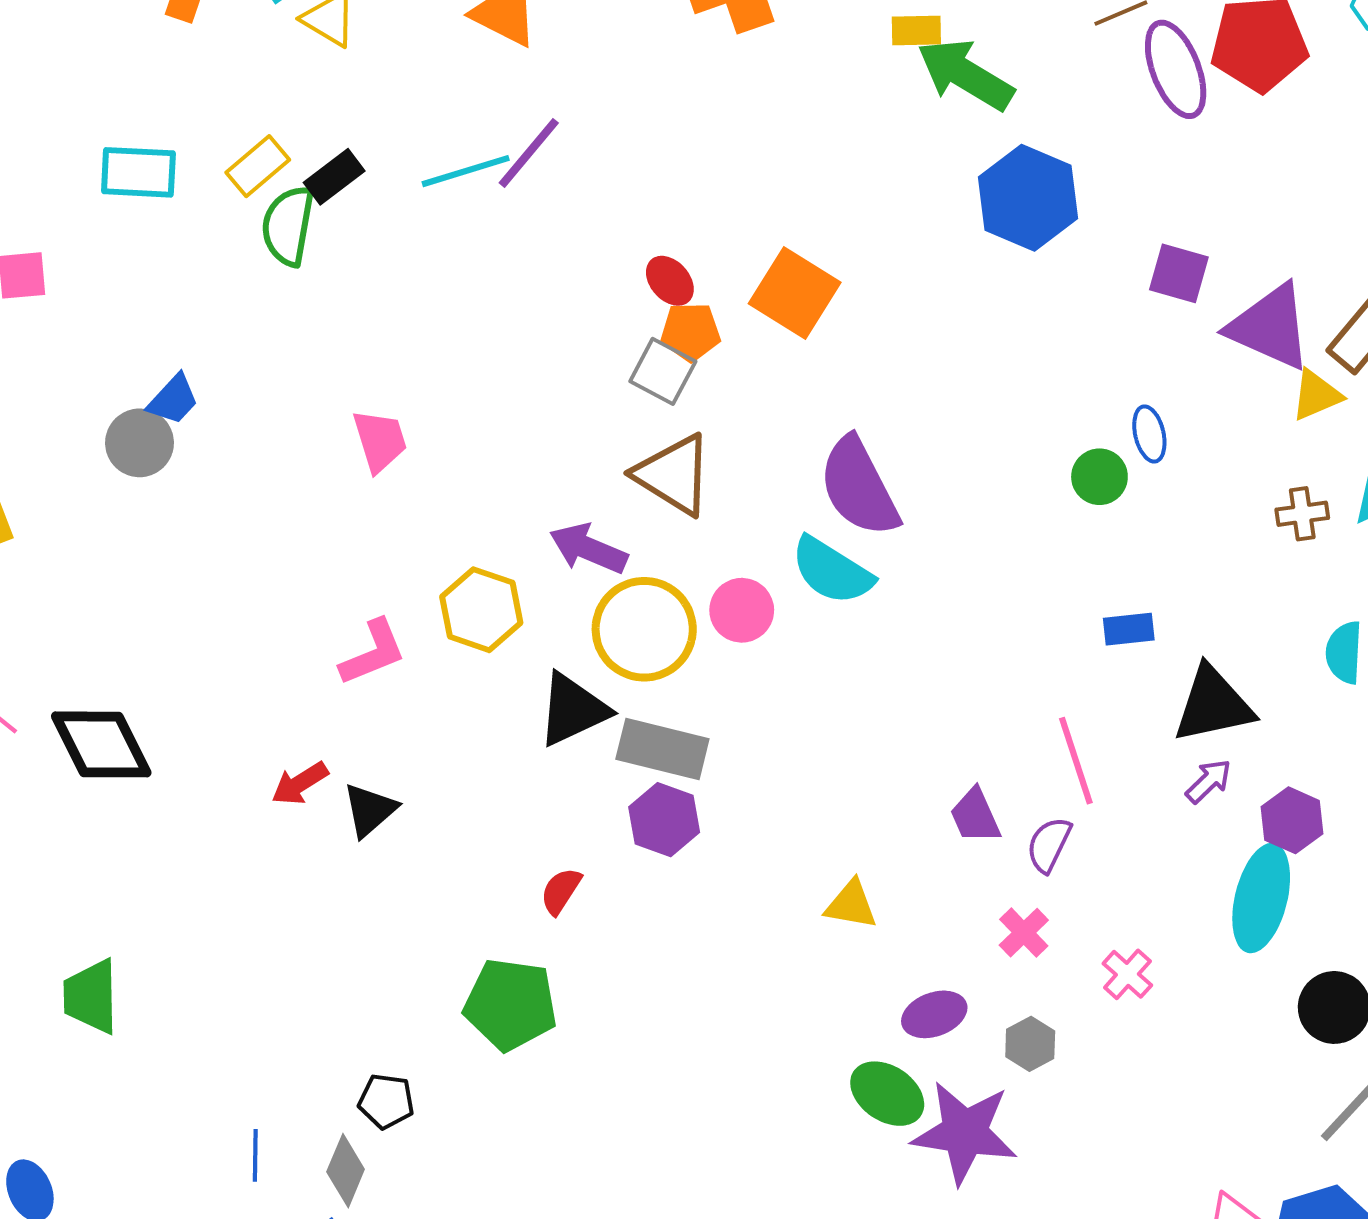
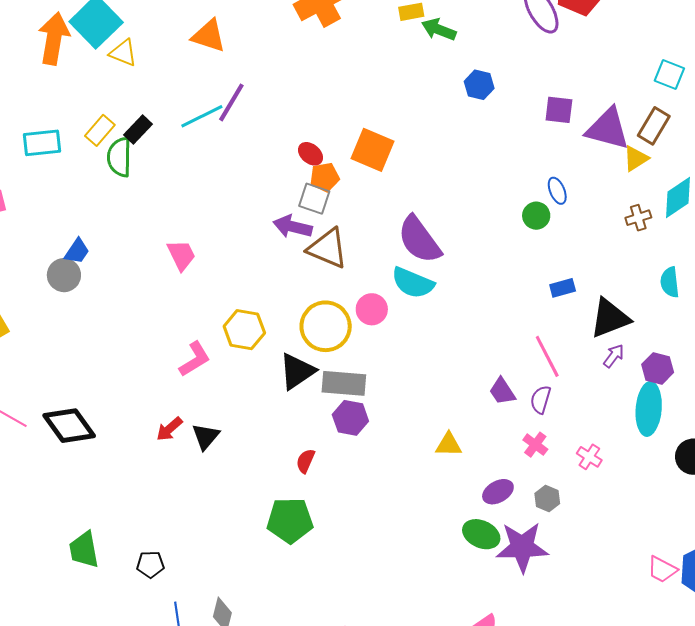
green arrow: (965, 75) -> (439, 29), size x0.7
blue hexagon: (1028, 198) -> (479, 85), size x0.6
purple arrow: (588, 549) -> (293, 227), moved
black pentagon: (386, 1101) -> (150, 564), moved

